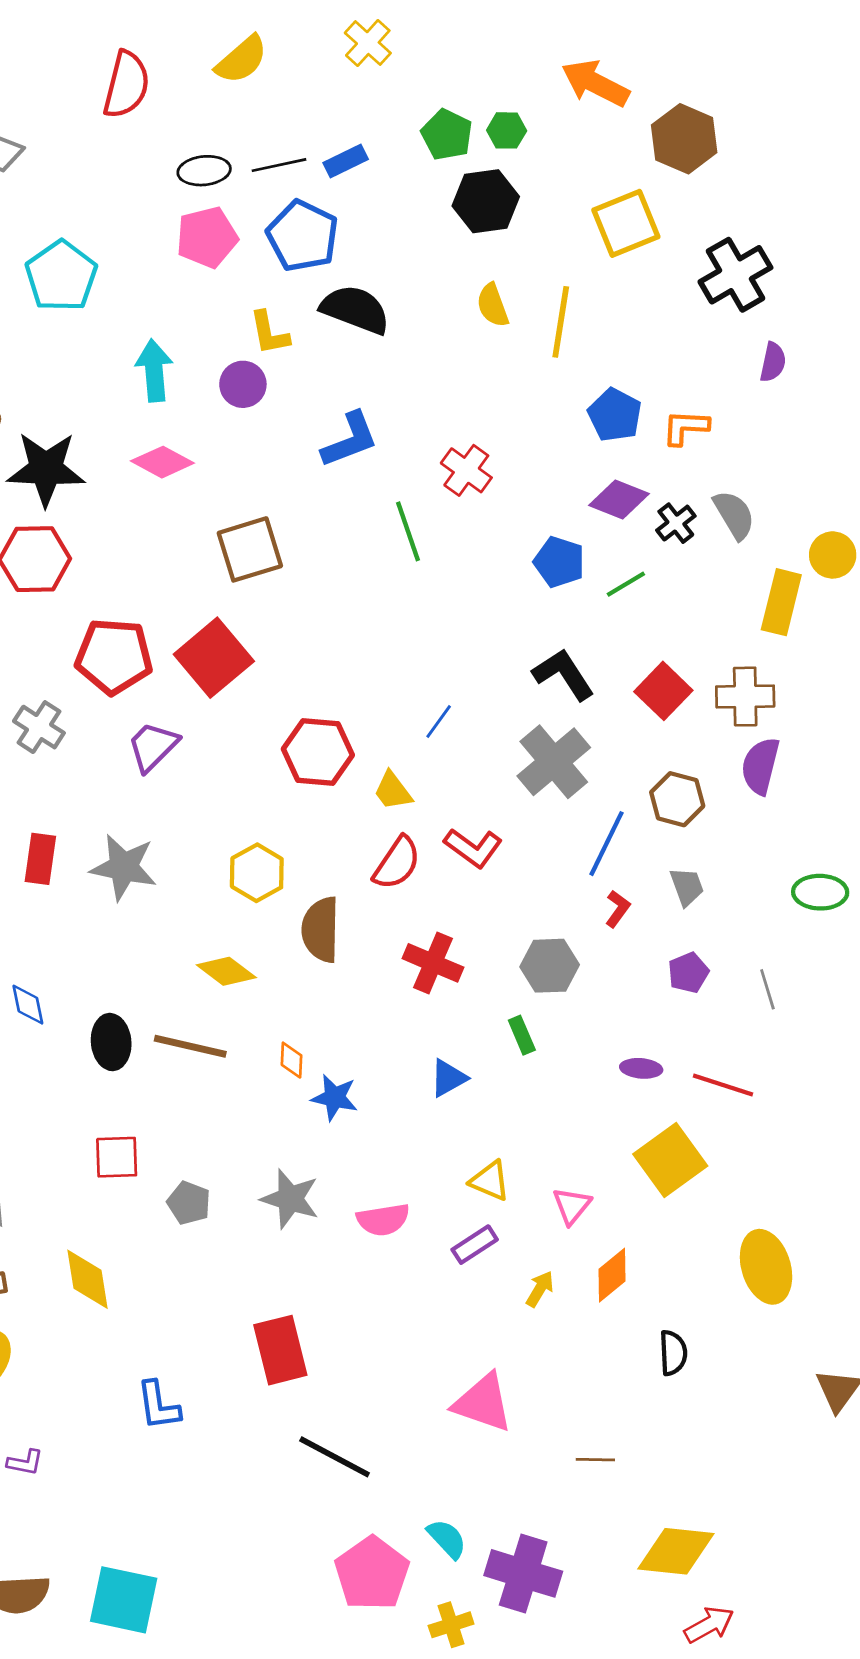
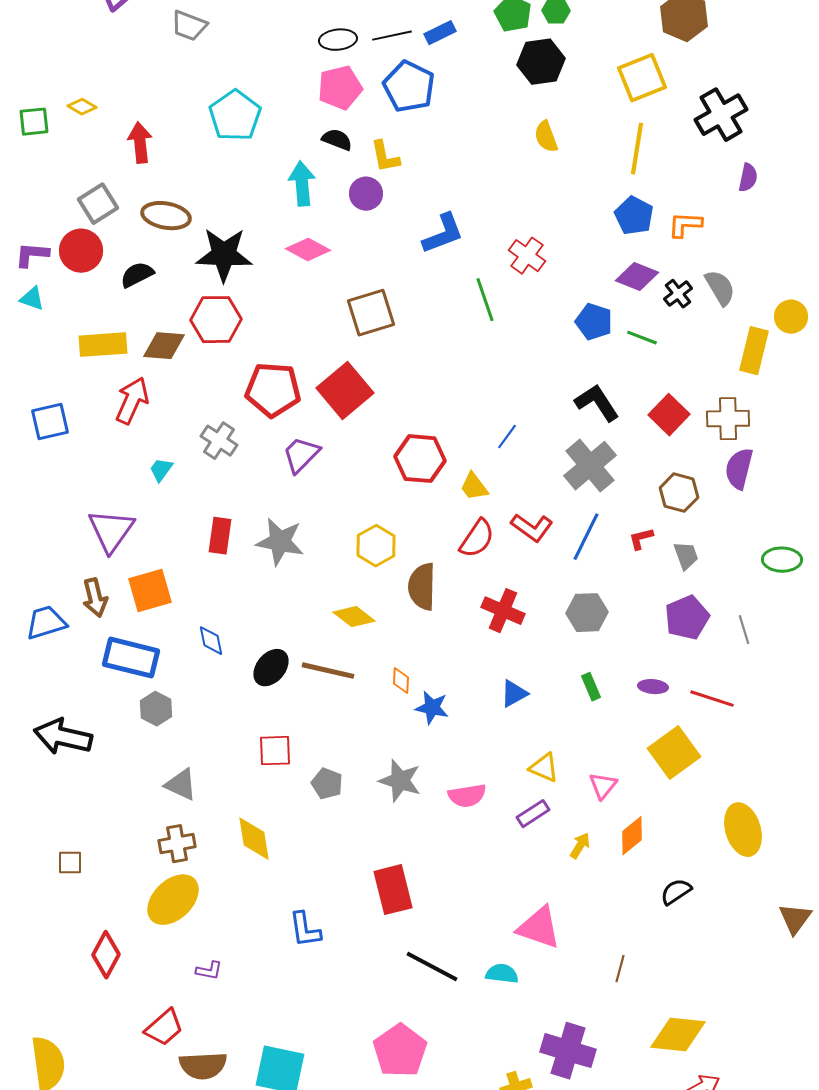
black semicircle: (355, 309) -> (337, 140), moved, size x0.6
yellow line: (561, 322) -> (637, 149), moved
green line: (626, 584) -> (642, 338), turned 52
blue line: (606, 844) -> (586, 537), moved
red L-shape: (618, 909) -> (641, 539), moved, turned -140
purple pentagon: (688, 973) -> (687, 618), size x1.5
green rectangle: (522, 1035) -> (591, 687), moved
black ellipse: (111, 1042) -> (271, 668), turned 45
black semicircle: (673, 1353) -> (676, 892), turned -120
brown line: (595, 1460) -> (620, 969), turned -76
cyan semicircle: (447, 1539) -> (502, 974), moved, turned -40
pink pentagon: (372, 1573) -> (400, 1051), moved

